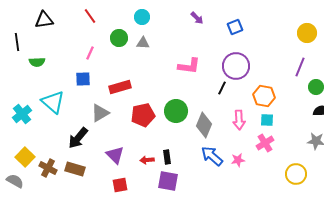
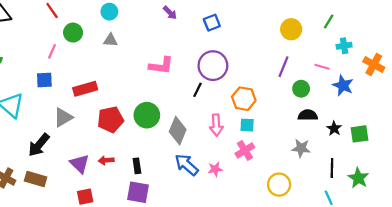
green circle: (119, 38) -> (73, 33), moved
red arrow: (147, 160) -> (106, 160), moved

